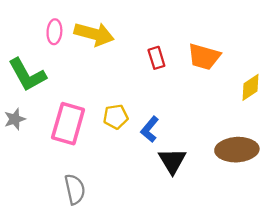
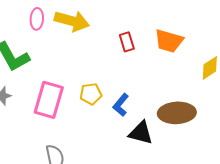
brown ellipse: (237, 150) -> (177, 113), moved
black triangle: (172, 161) -> (141, 133), turned -44

